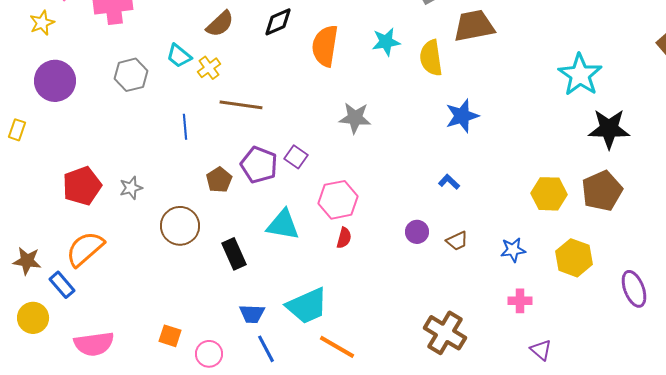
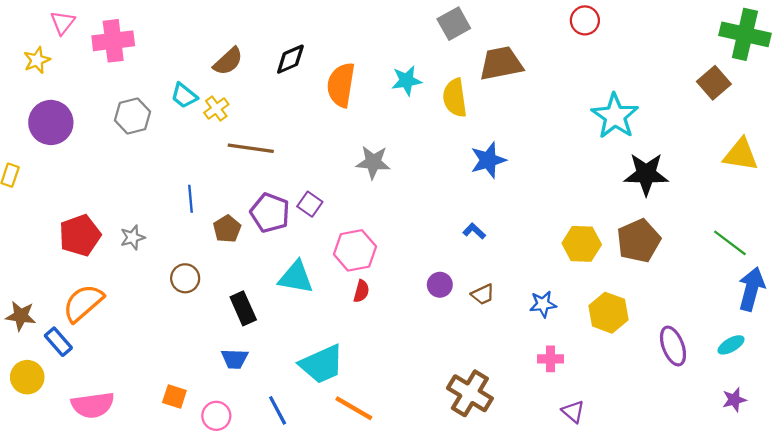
blue line: (185, 127) -> (191, 199), moved
brown circle: (180, 226) -> (185, 278), size x0.7
blue trapezoid: (252, 314) -> (235, 359), moved

